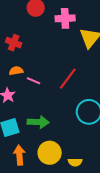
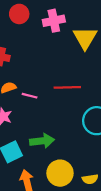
red line: (68, 79) -> (67, 87), turned 60

